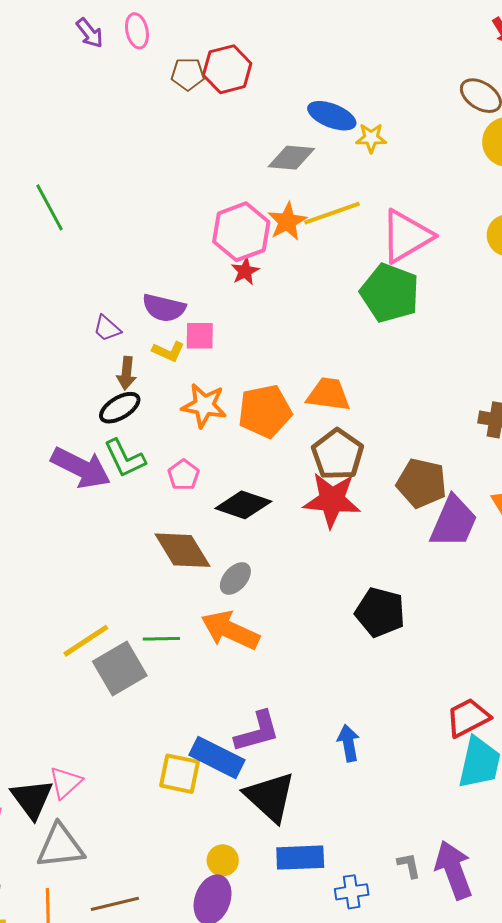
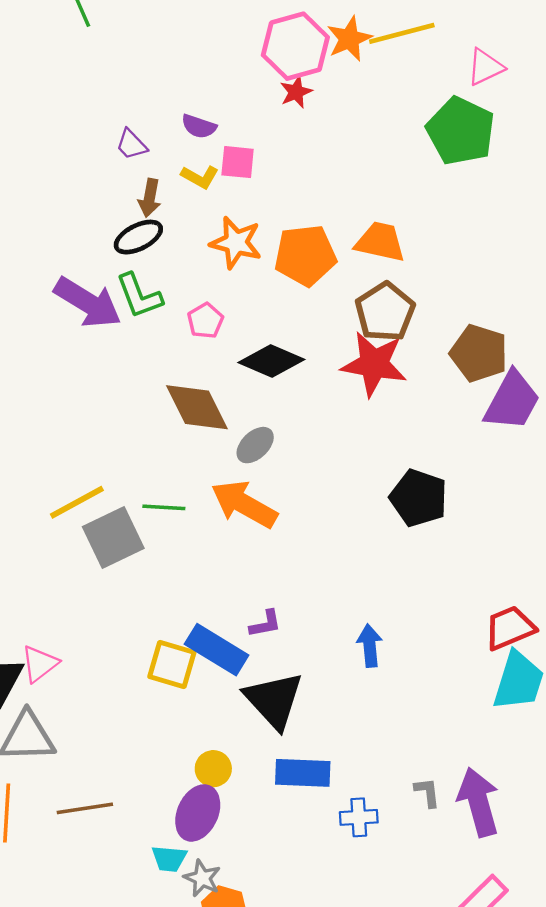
pink triangle: (406, 236) -> (485, 67), size x0.6
purple semicircle: (164, 308) -> (199, 126), size x0.7
purple L-shape: (257, 732) -> (265, 624), size x0.6

